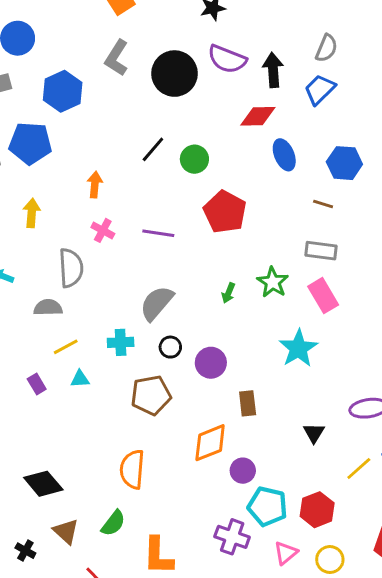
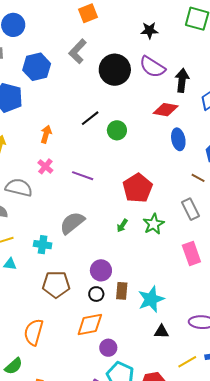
red pentagon: (225, 212) -> (138, 188), moved
gray rectangle: (321, 251) -> (190, 209), turned 45
gray semicircle: (71, 268) -> (19, 188), turned -84
pink rectangle: (323, 296) -> (191, 254), moved
black circle: (170, 347) -> (96, 294), moved
cyan star: (298, 348) -> (151, 299), moved
brown rectangle: (248, 403) -> (122, 291), moved
black triangle: (314, 433) -> (161, 332), turned 49

